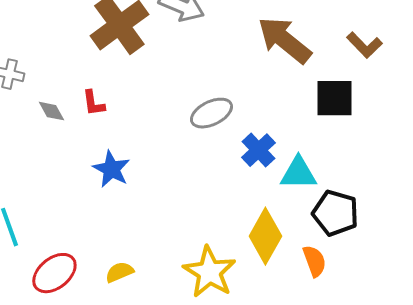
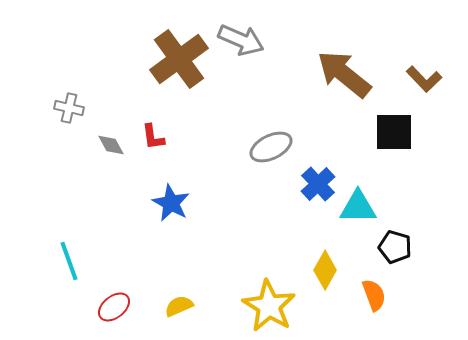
black pentagon: (335, 213) -> (395, 247), size x0.7
yellow diamond: (265, 236) -> (325, 270), size x0.7
red ellipse: (54, 273) -> (114, 307), size x0.7

